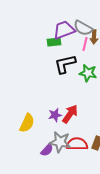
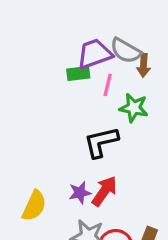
pink line: (85, 44) -> (108, 85), moved
black L-shape: (65, 64) -> (101, 142), moved
green star: (88, 73) -> (134, 108), moved

